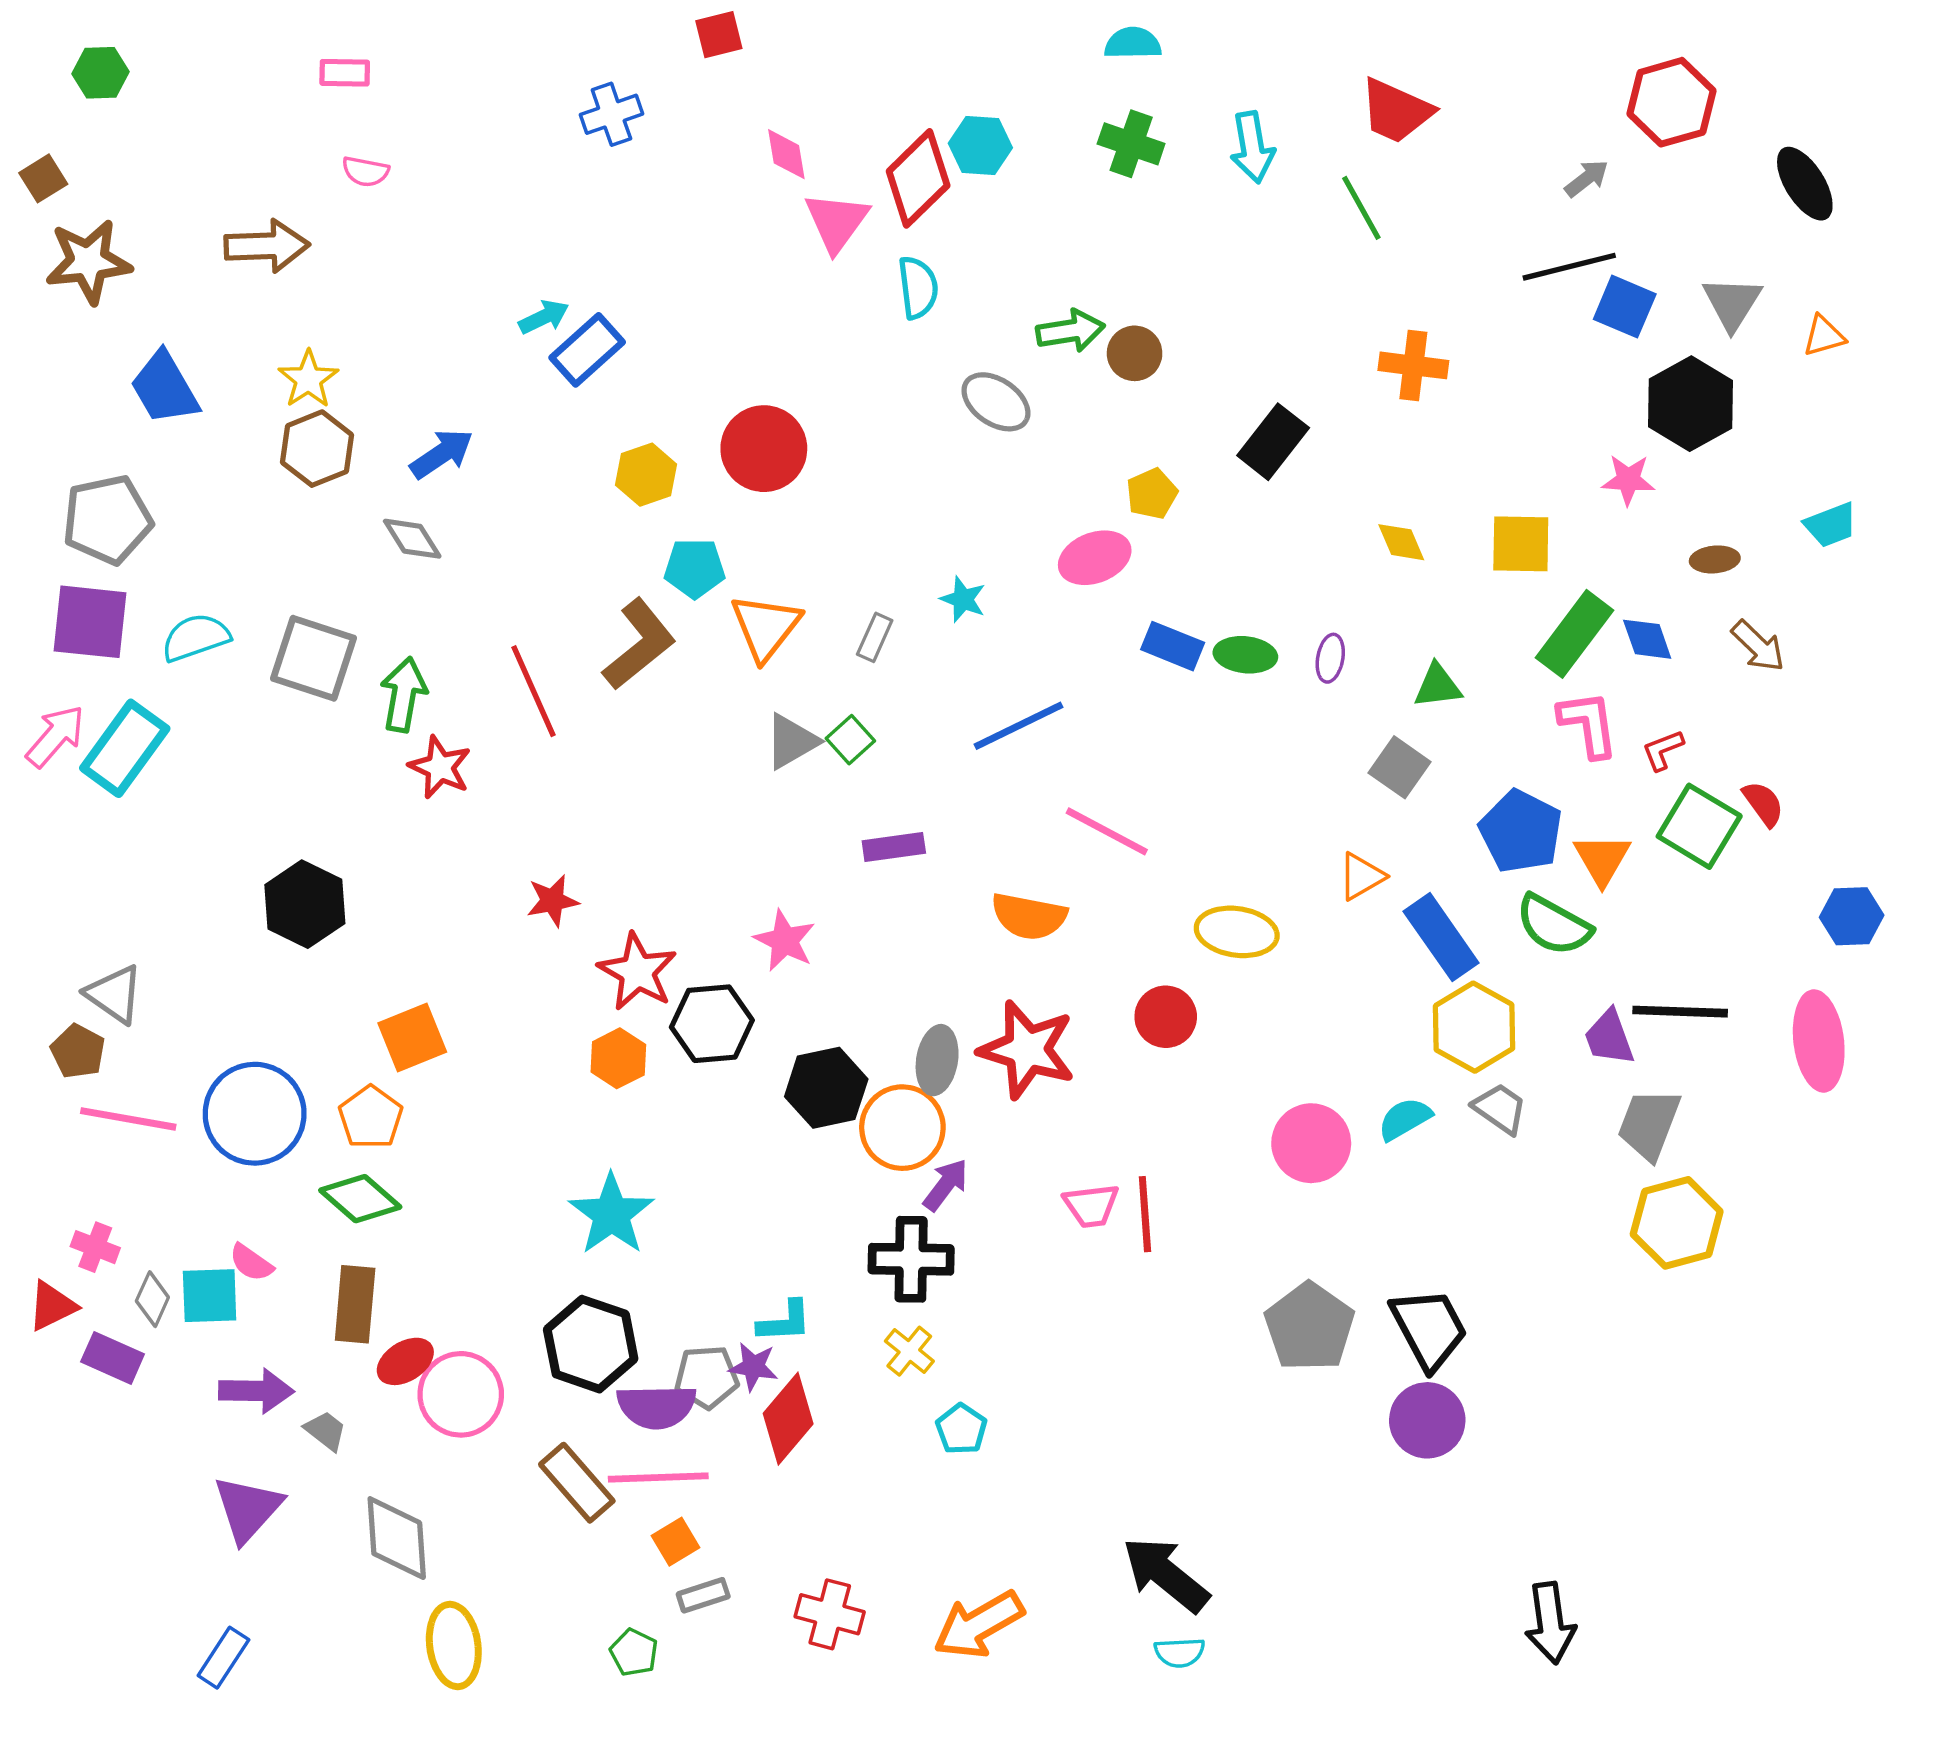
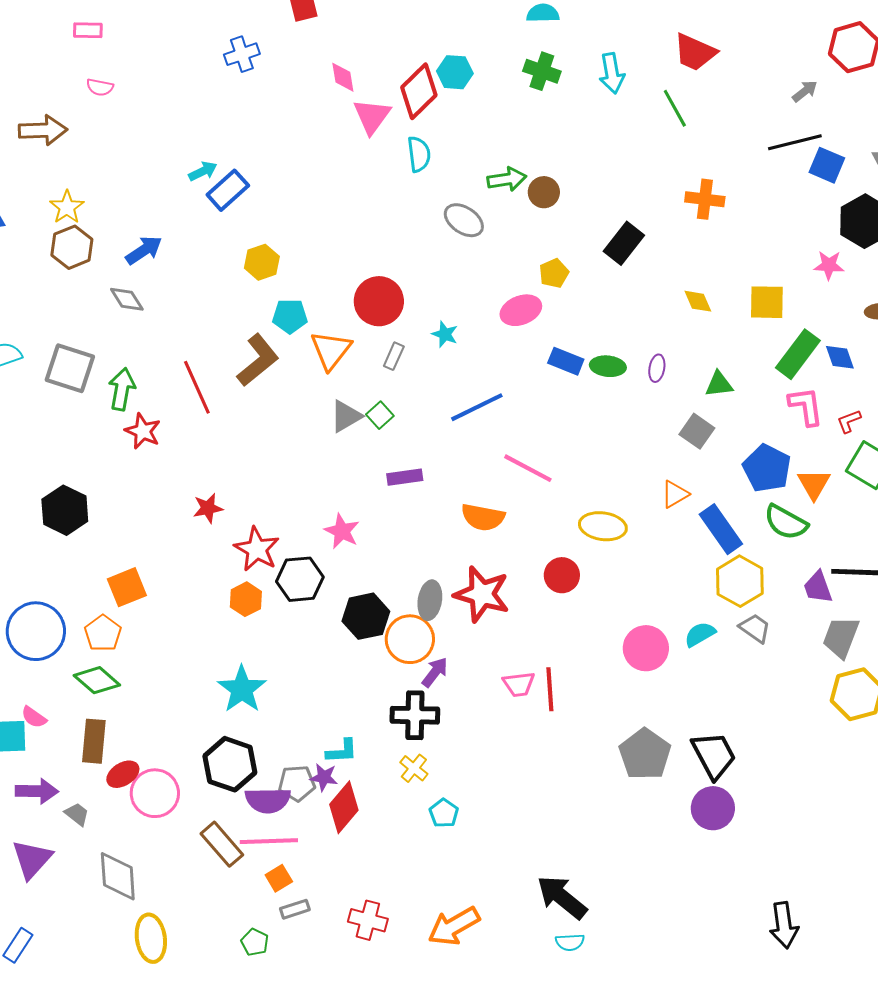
red circle: (764, 449) -> (379, 301), moved

